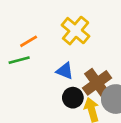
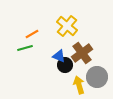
brown cross: (97, 83) -> (82, 53), moved
black circle: (73, 98) -> (65, 65), moved

